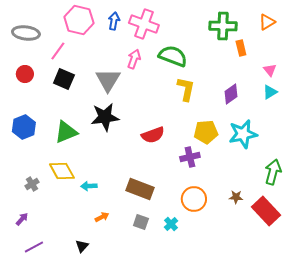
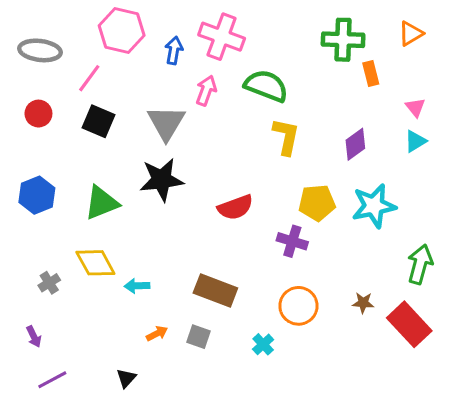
blue arrow: (114, 21) -> (174, 50), moved
purple cross: (190, 157) -> (292, 241), turned 30
purple arrow: (22, 219) -> (34, 337), turned 112
gray square: (141, 222) -> (198, 337), moved

